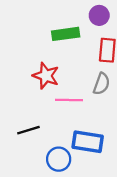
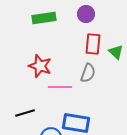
green rectangle: (66, 34) -> (44, 18), moved

